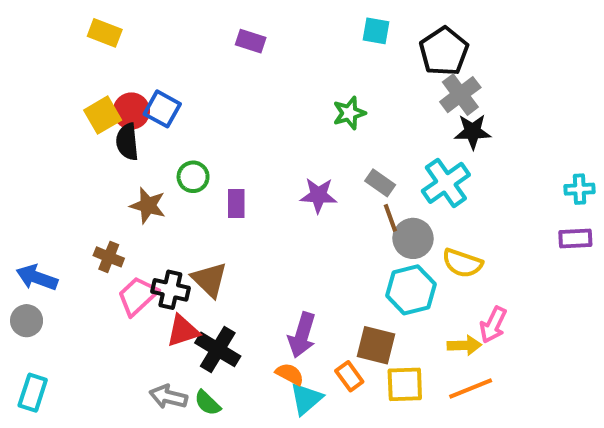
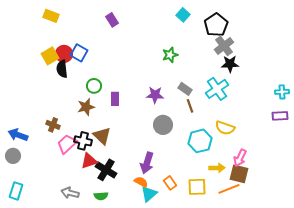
cyan square: (376, 31) -> (183, 15), turned 32
purple rectangle: (251, 41) -> (112, 20), moved, turned 40
brown star: (148, 206) -> (86, 107), moved, turned -30
gray circle: (413, 238) -> (163, 125), moved
brown square: (376, 345) -> (239, 174), moved
yellow arrow: (464, 345) -> (217, 168), moved
gray arrow: (168, 397) -> (70, 193), moved
green semicircle: (207, 403) -> (101, 196), turned -48

